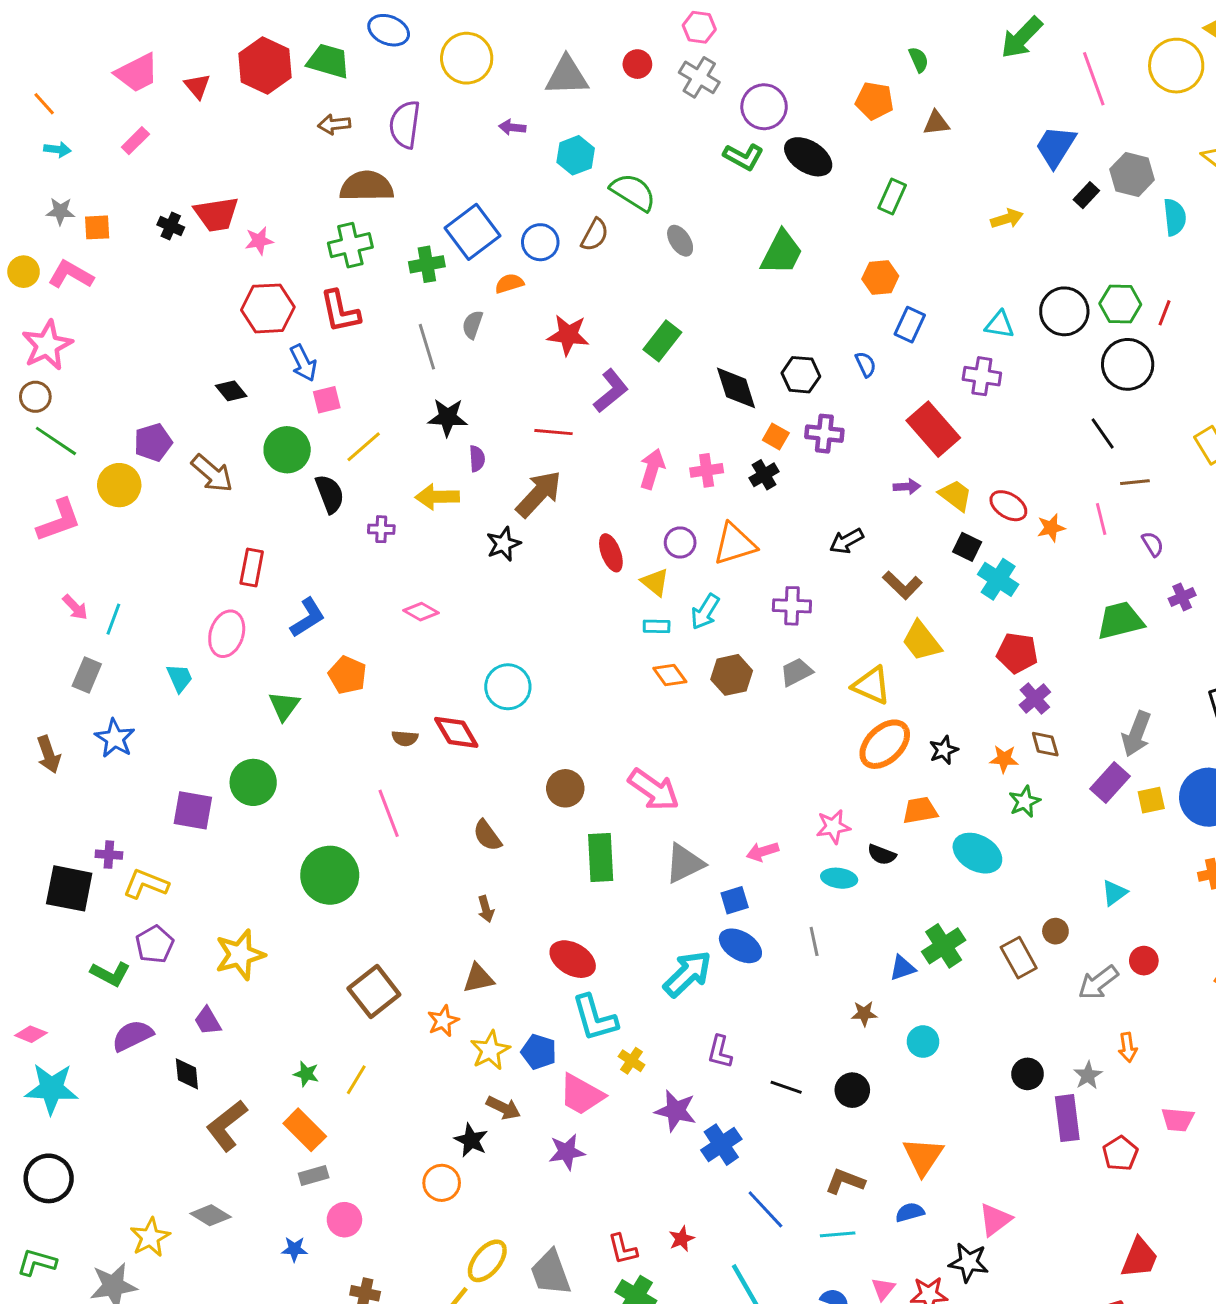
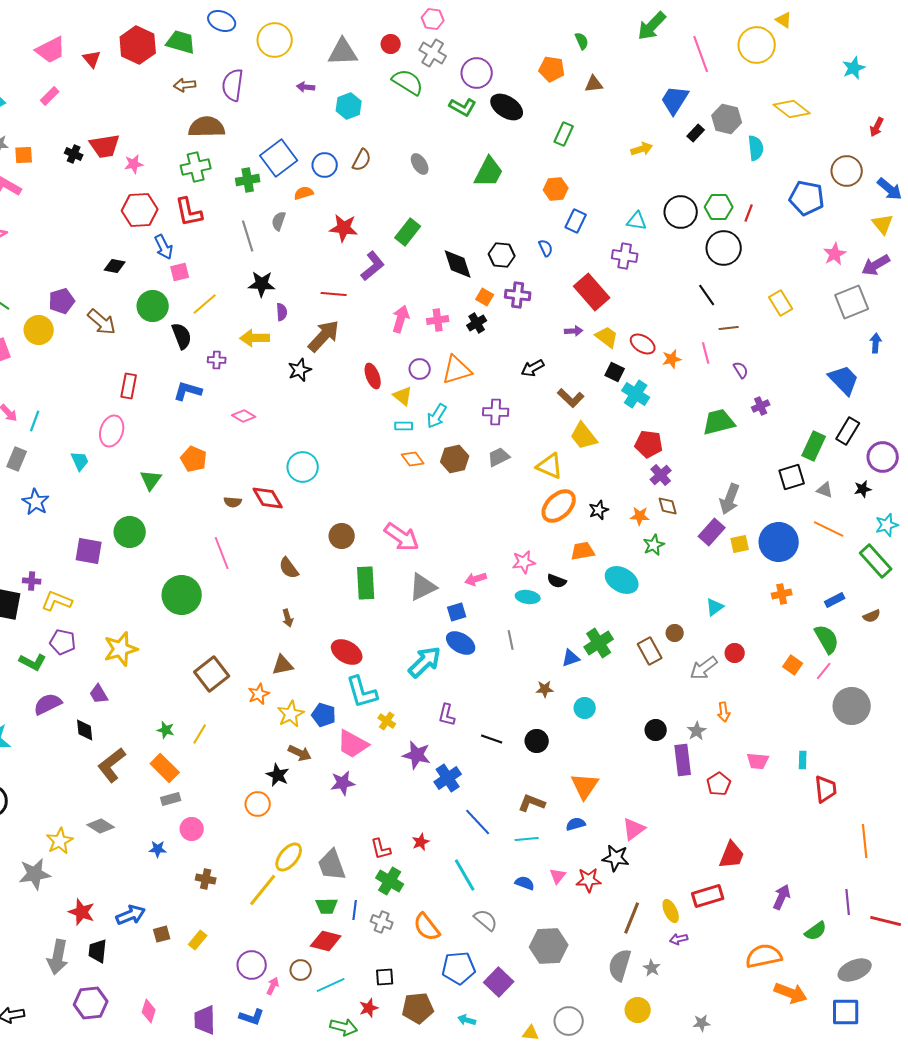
green semicircle: (633, 192) -> (408, 82), moved
black diamond: (231, 391) -> (115, 266), turned -40
blue L-shape: (308, 618) -> (188, 391), moved, turned -132
purple pentagon: (155, 944) -> (63, 642), turned -30

